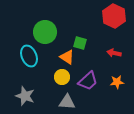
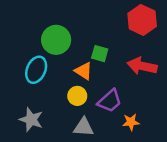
red arrow: (114, 53) -> (142, 66), size x1.6
cyan ellipse: (29, 56) -> (36, 70), turned 45
orange star: (117, 82) -> (131, 122), moved

